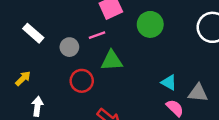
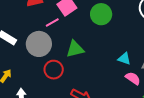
pink line: (97, 35) -> (52, 23), moved
gray circle: (69, 47) -> (39, 44), size x1.6

